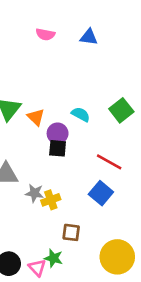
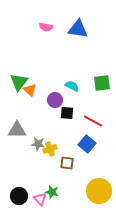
blue triangle: (89, 37) -> (78, 29), size x1.5
green square: (121, 110) -> (102, 83), turned 30
orange triangle: (36, 117) -> (30, 90), moved
black square: (58, 148) -> (67, 113), moved
brown square: (71, 232) -> (67, 163), moved

